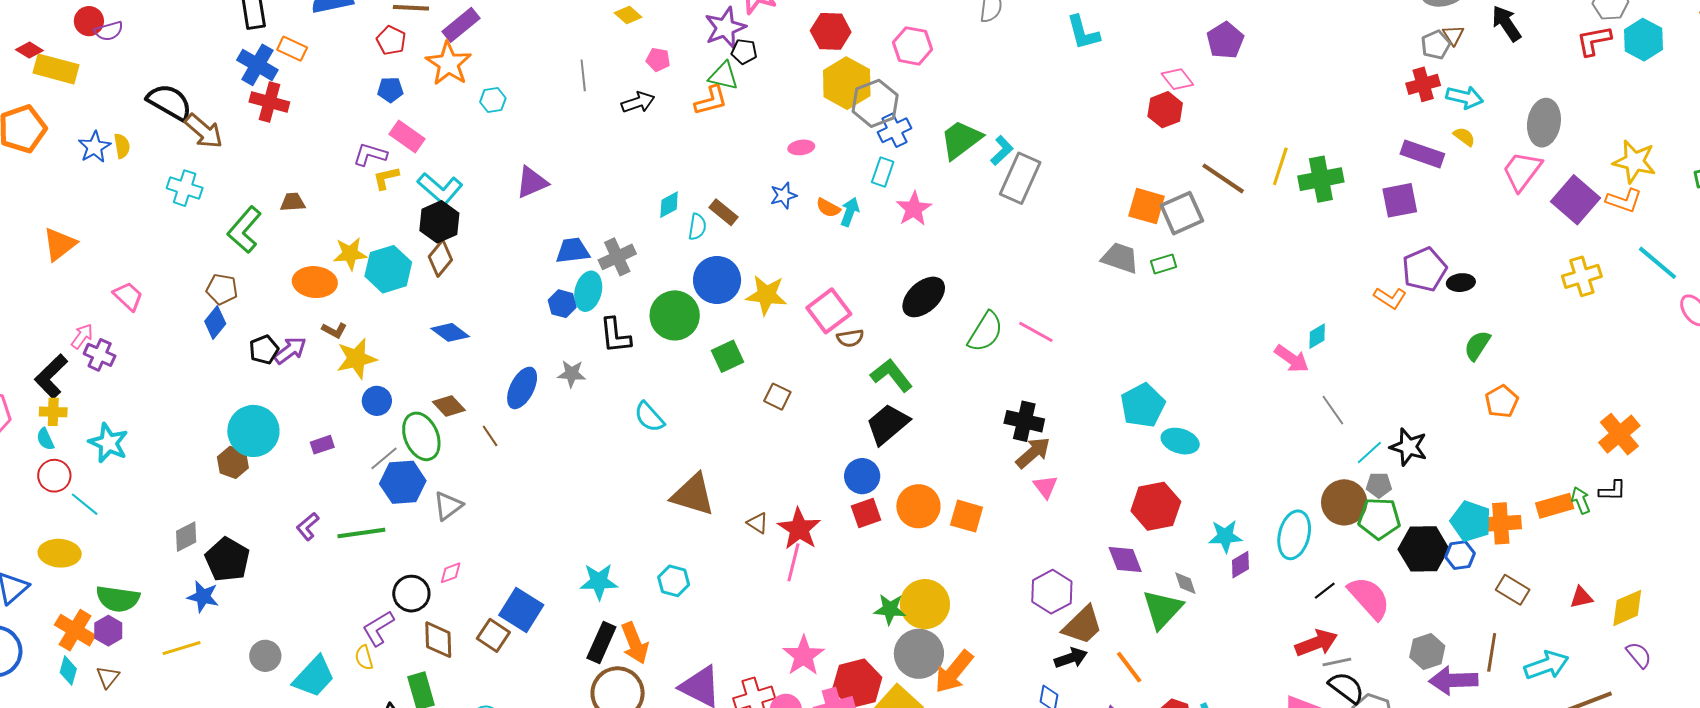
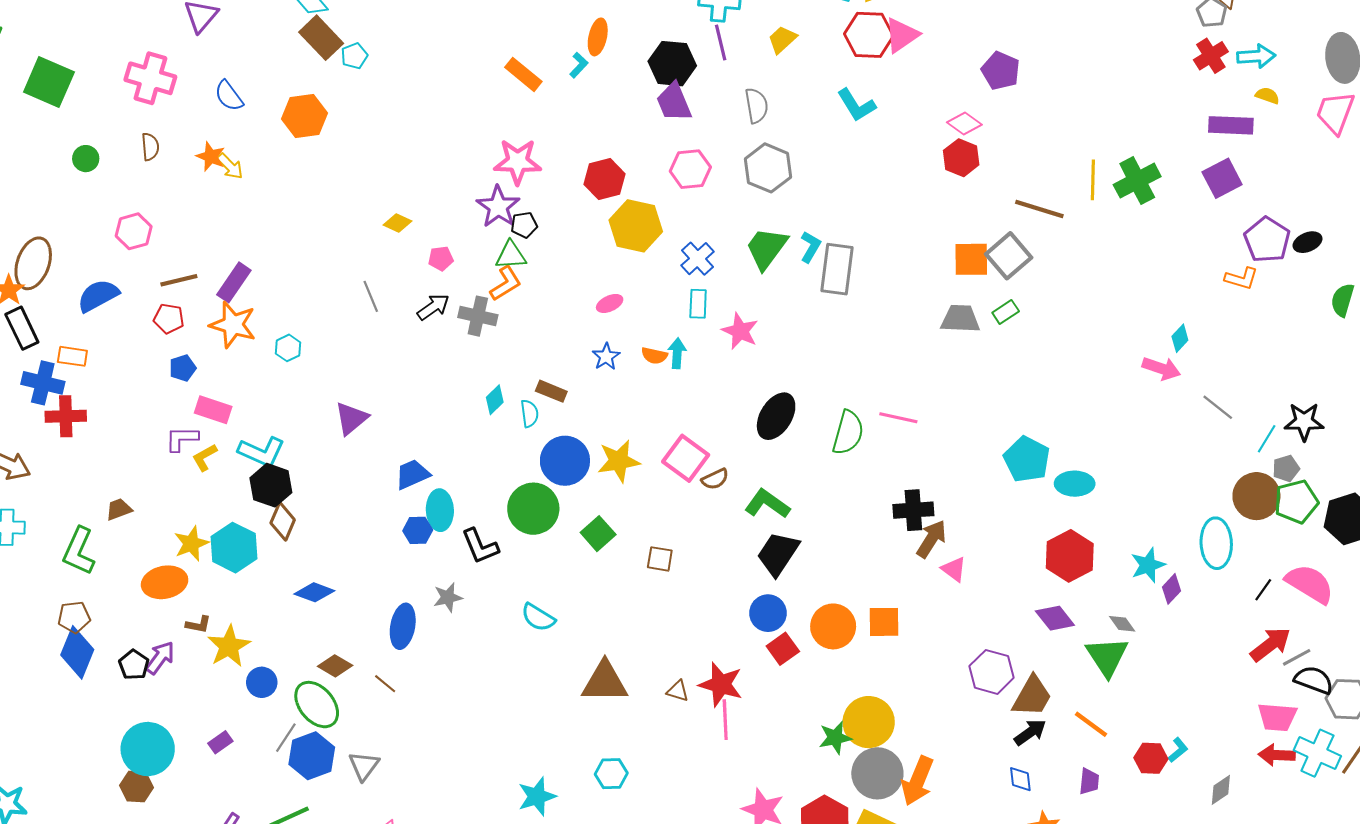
gray hexagon: (875, 103) -> (768, 168), moved
gray cross: (617, 257) -> (478, 316), moved, turned -36
blue diamond: (215, 323) -> (77, 652), size x1.5

